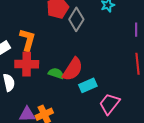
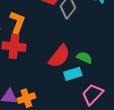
green semicircle: (56, 73) -> (84, 58), moved

